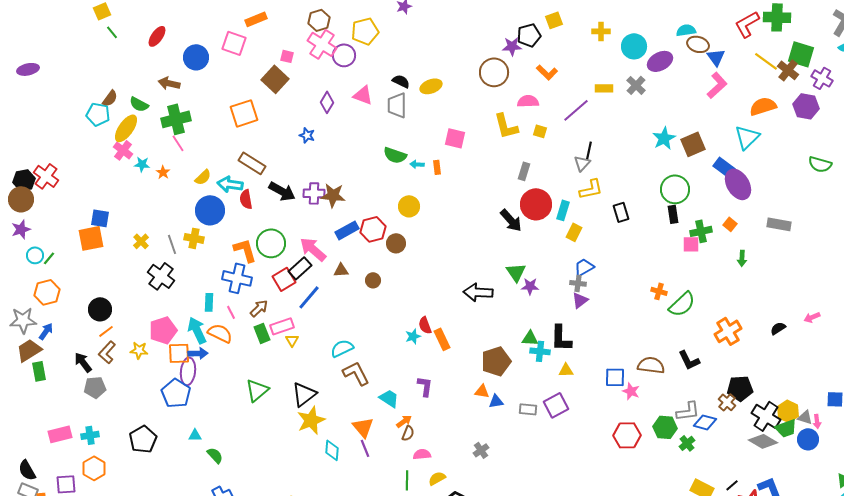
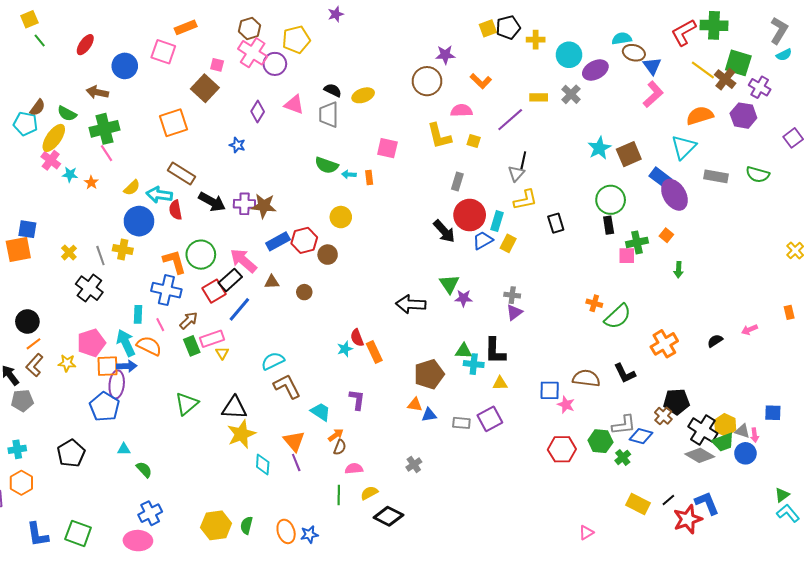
black pentagon: (529, 35) -> (508, 27), moved
gray rectangle: (779, 224) -> (716, 176), moved
blue trapezoid: (584, 267) -> (483, 240), moved
black triangle: (304, 394) -> (234, 408), turned 40

